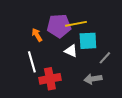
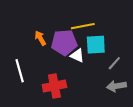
purple pentagon: (59, 26) -> (64, 42), moved
white line: (32, 62) -> (20, 71), moved
gray arrow: (93, 79) -> (116, 86), moved

